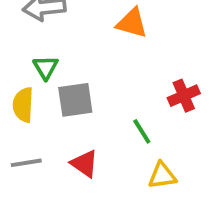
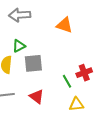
green triangle: (46, 67) -> (19, 46), turned 32
red cross: (184, 96) -> (84, 73), moved

